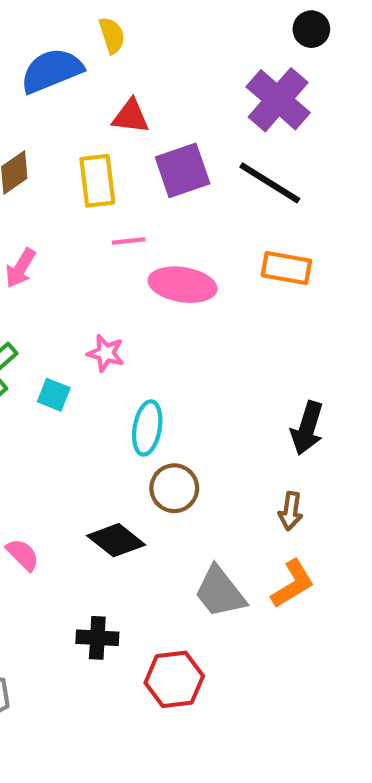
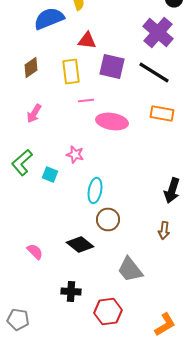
purple square: (183, 170) -> (112, 66), turned 32
orange L-shape: (293, 584) -> (165, 324), moved

